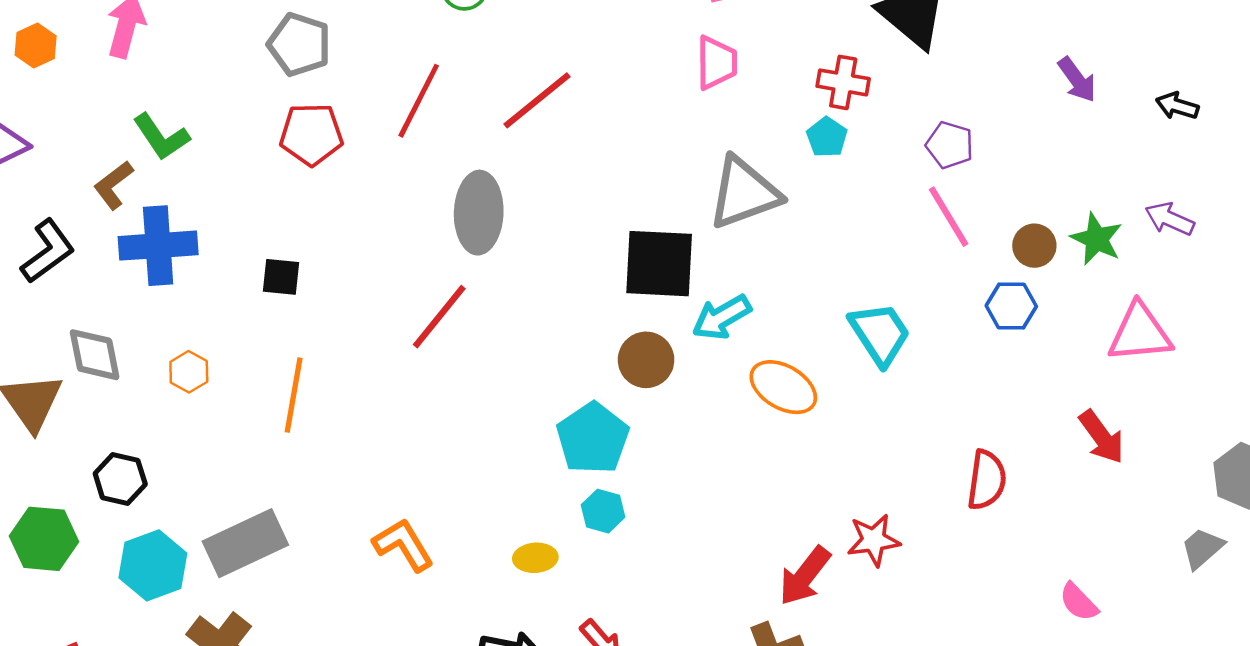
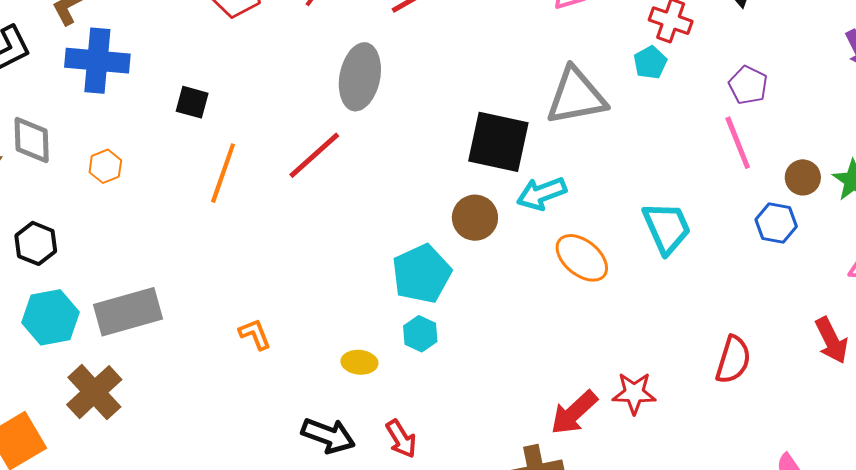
orange line: (294, 395) -> (223, 173), moved
orange L-shape: (403, 545) -> (255, 334), size x0.7

